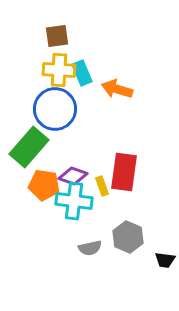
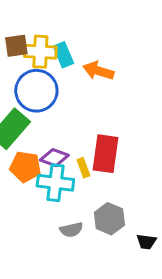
brown square: (57, 36) -> (16, 46), moved

